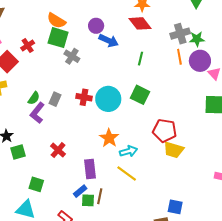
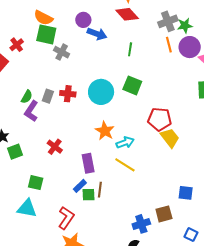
red cross: (84, 97) -> (68, 94), moved
yellow trapezoid: (174, 150) -> (170, 138), turned -140
blue square: (175, 207) -> (186, 193), moved

